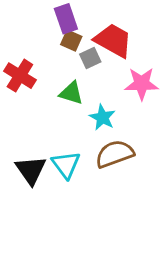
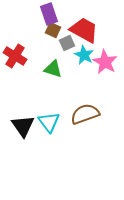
pink star: (142, 84) -> (105, 62), turned 30
cyan star: (102, 117) -> (84, 55), moved

